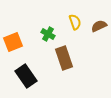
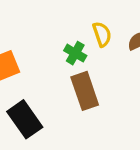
green cross: (48, 34) -> (75, 53), moved

